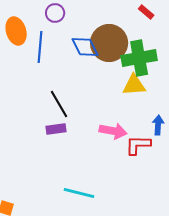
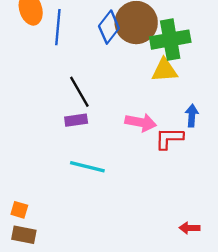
blue diamond: (85, 47) -> (109, 27), turned 64
cyan line: (79, 193) -> (87, 167), moved

